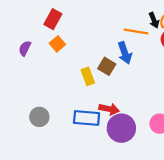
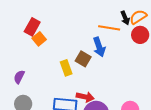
red rectangle: (53, 19) -> (32, 27), moved
purple semicircle: (25, 48) -> (19, 77), moved

